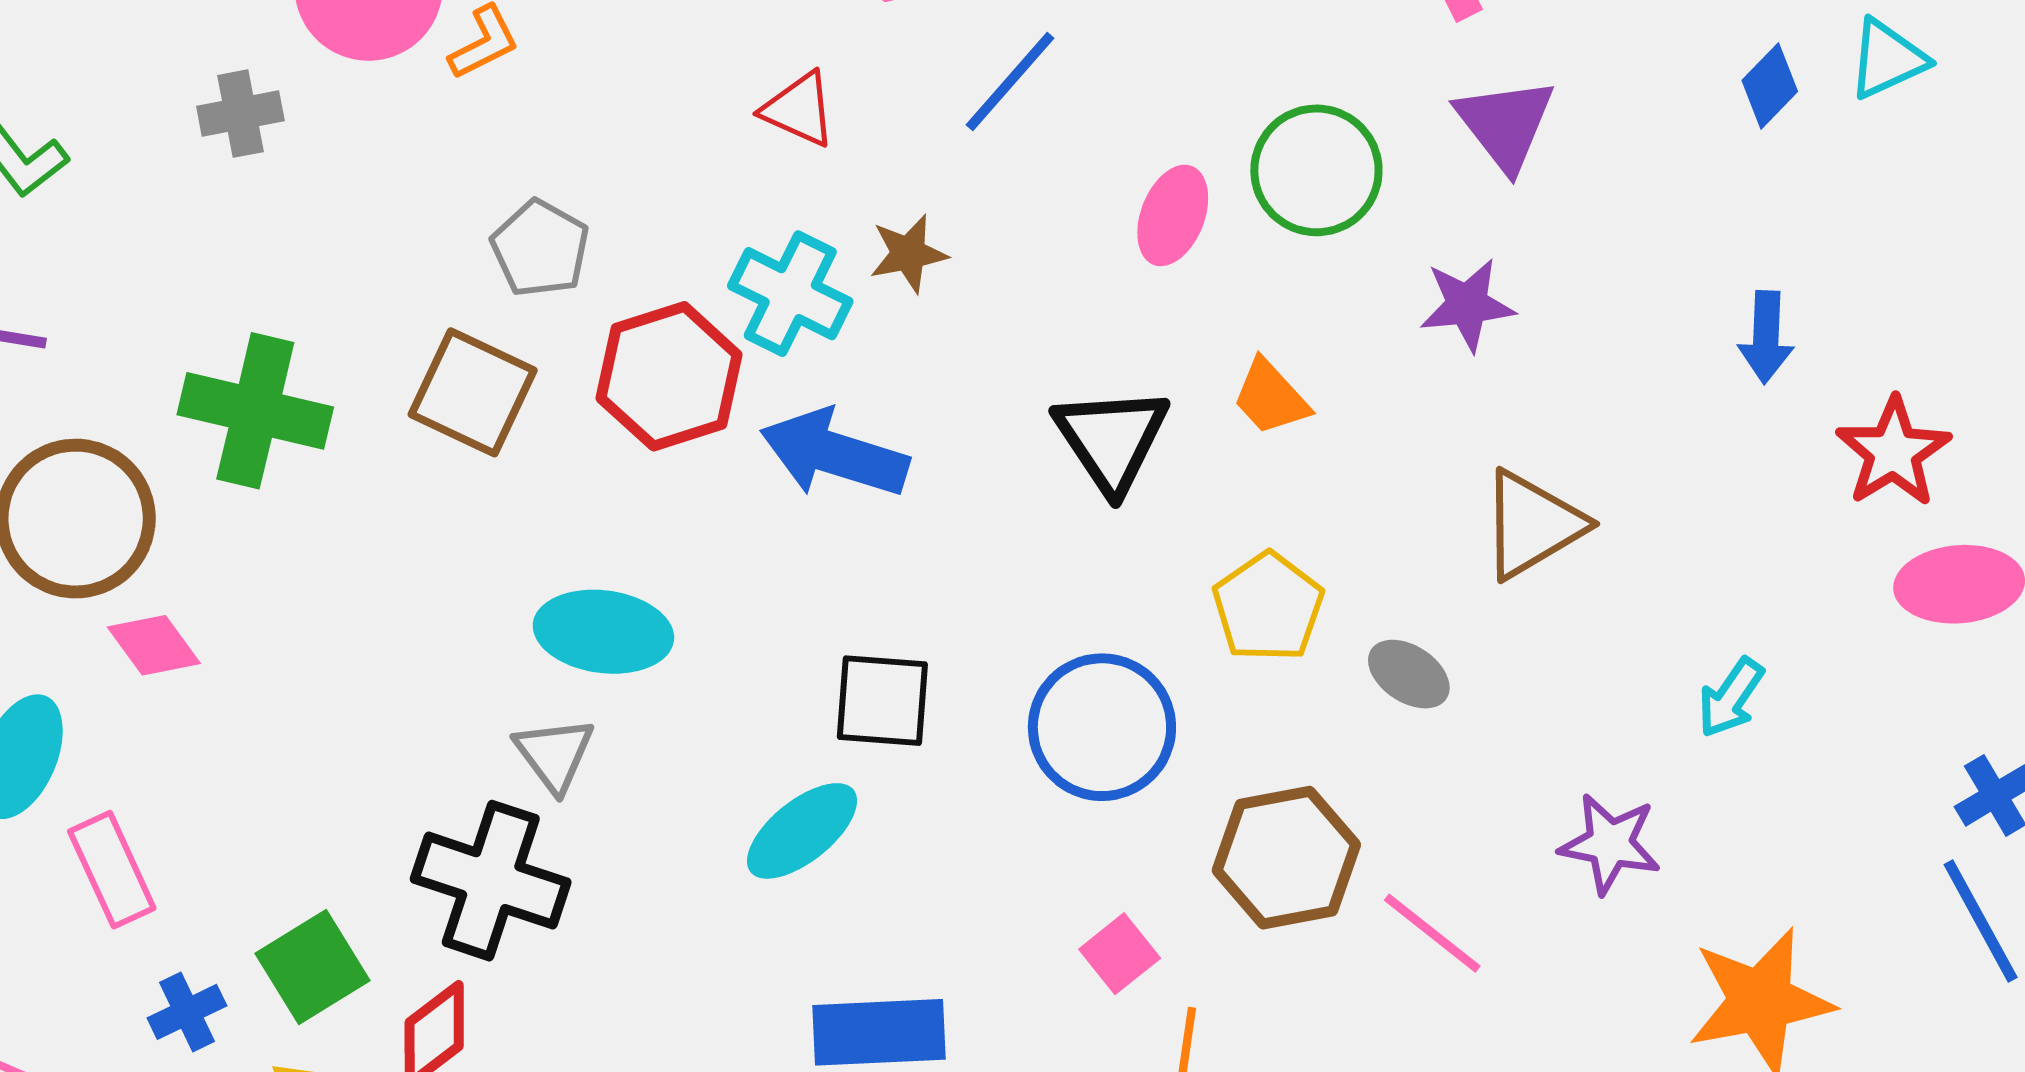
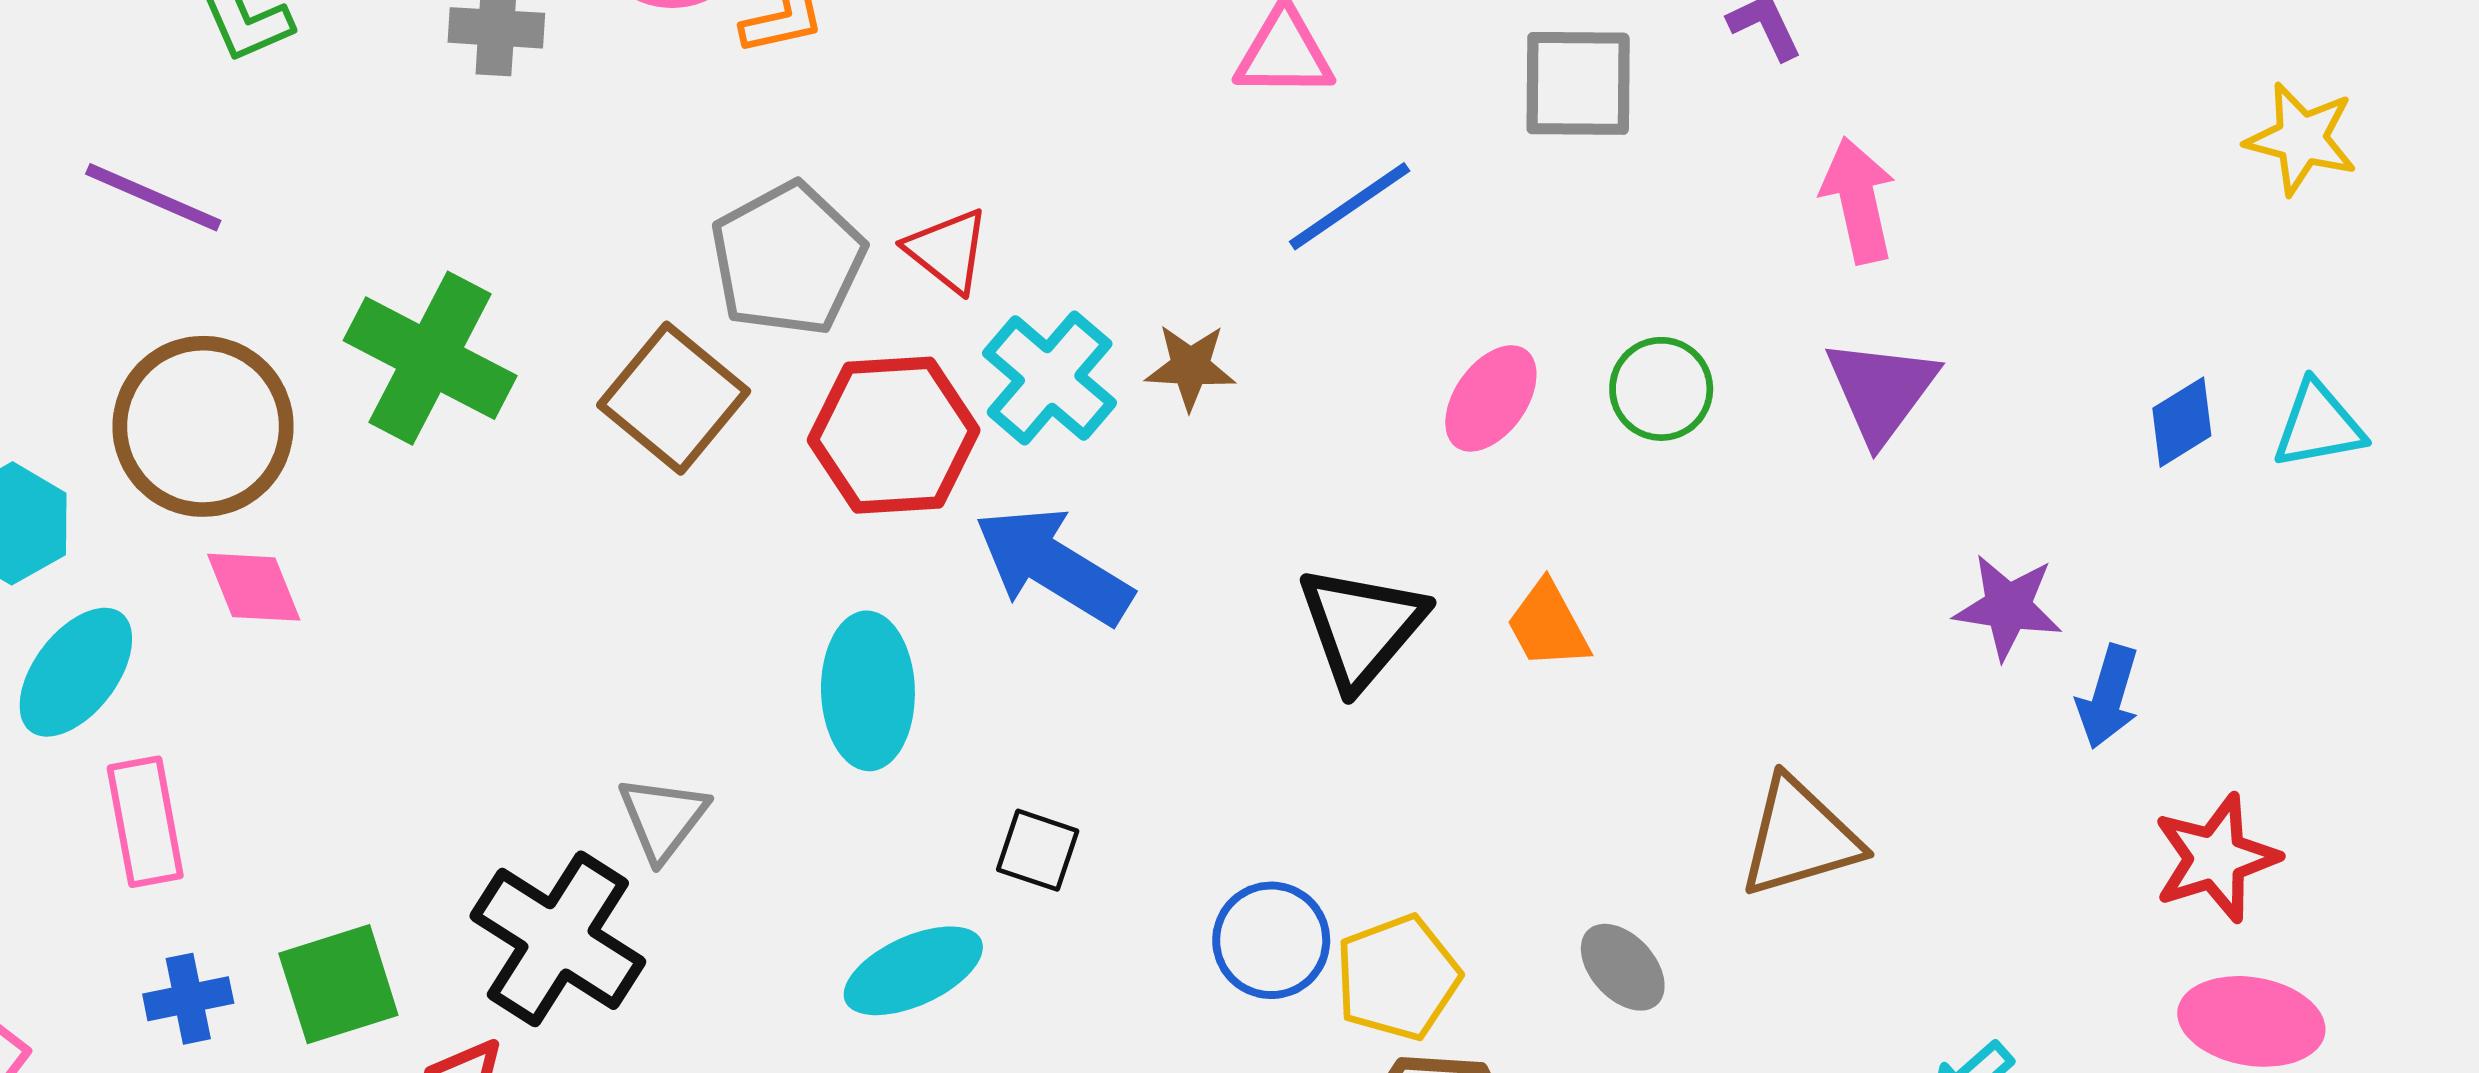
red triangle: (799, 109) -> (948, 250), moved
green circle: (1316, 170) -> (1661, 389), size x0.7
gray pentagon: (540, 248) -> (788, 259), size x1.4
purple star: (1467, 305) -> (2008, 607), moved
yellow pentagon: (1268, 607) -> (1398, 978), moved
cyan ellipse: (603, 632) -> (868, 691), moved, turned 67
black square: (882, 701) -> (1038, 850), size x0.7
blue circle: (1102, 727) -> (1271, 940), size x0.7

